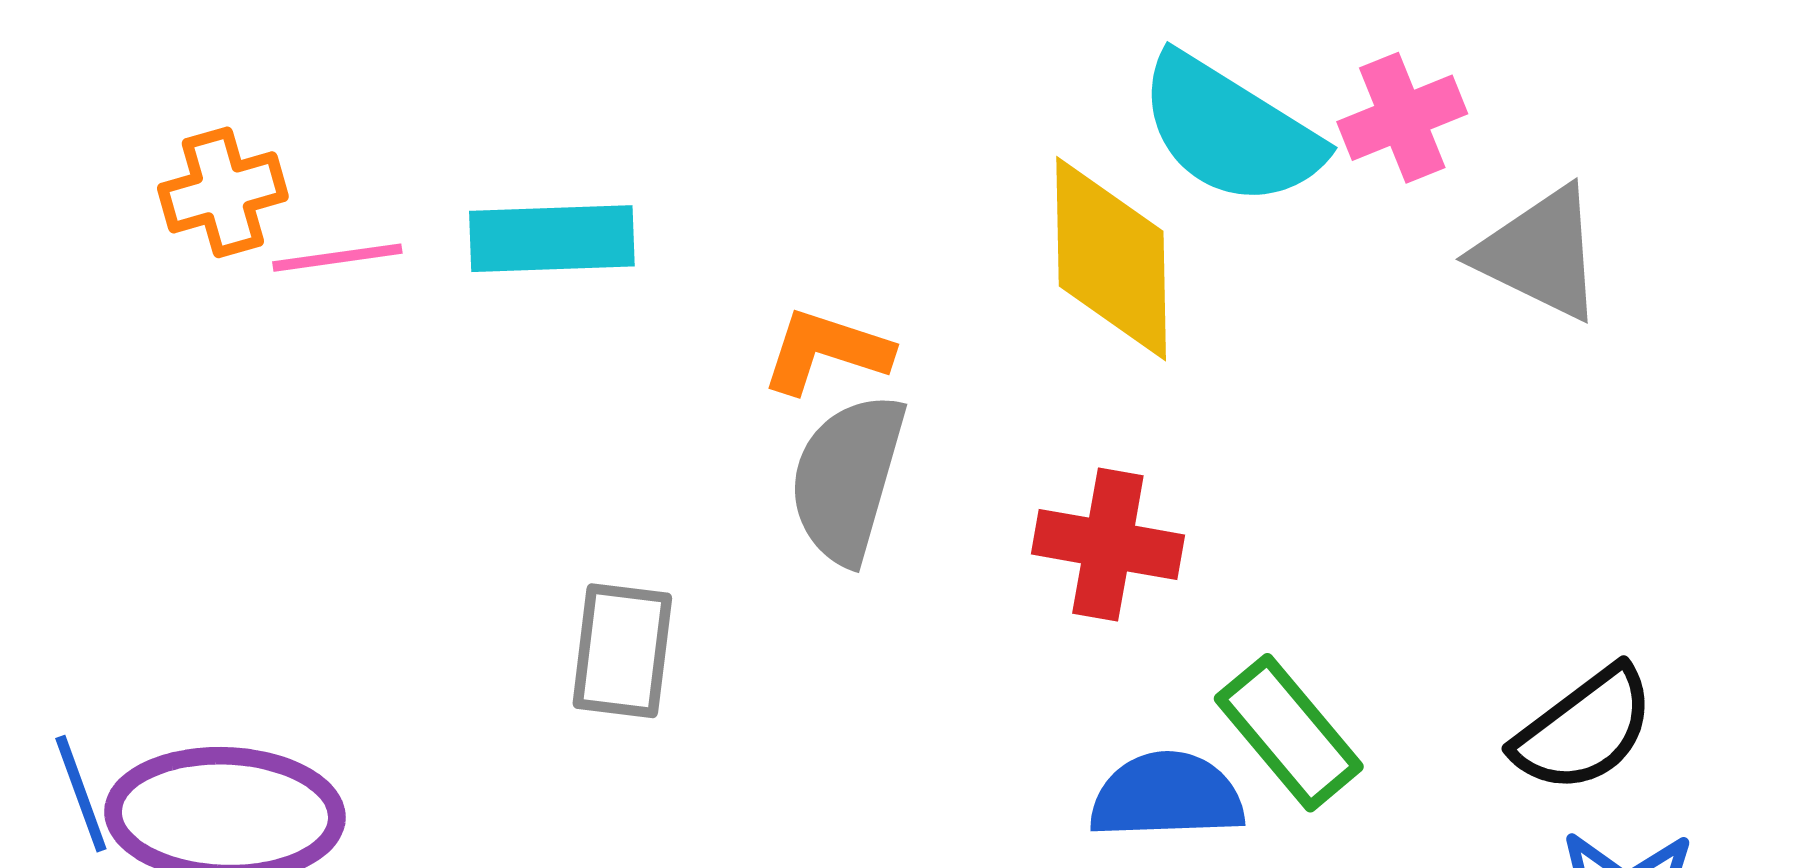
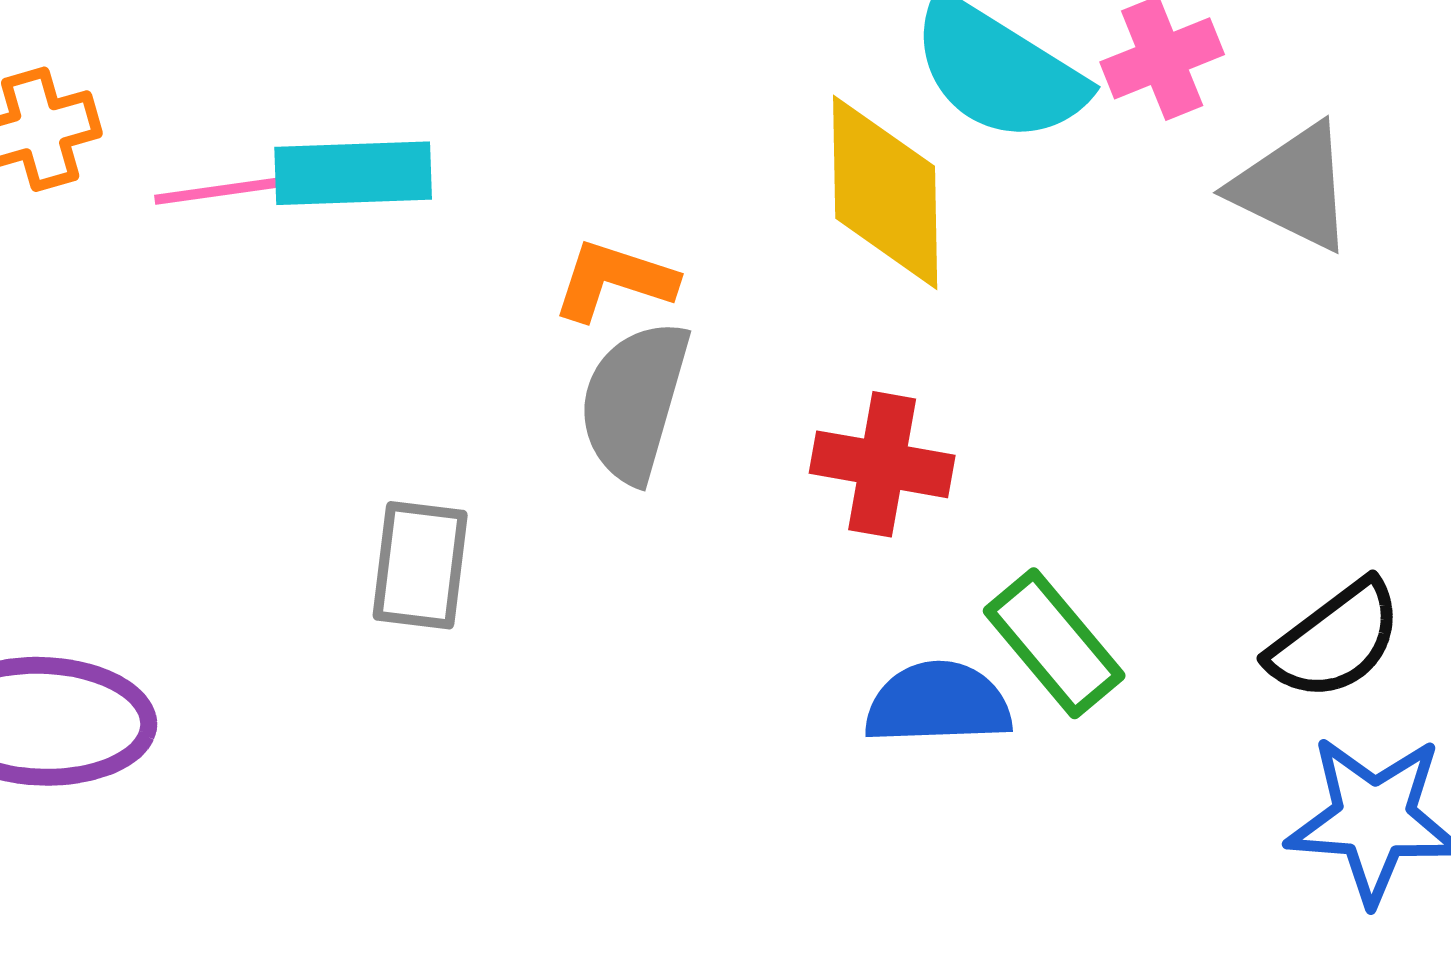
pink line: (337, 258) -> (216, 191), moved

